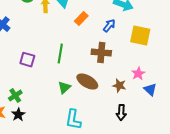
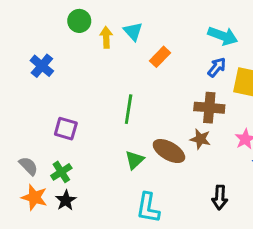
blue arrow: (109, 26) -> (217, 67), moved
brown cross: (101, 53) -> (209, 108), moved
purple square: (27, 60) -> (66, 129), moved
brown star: (119, 86) -> (200, 139), moved

